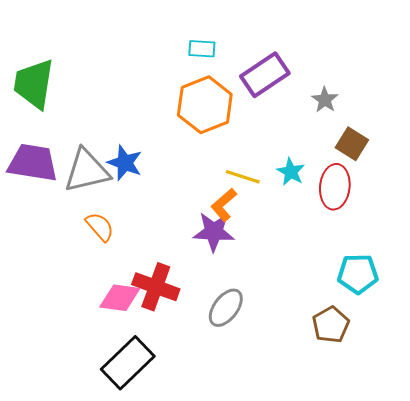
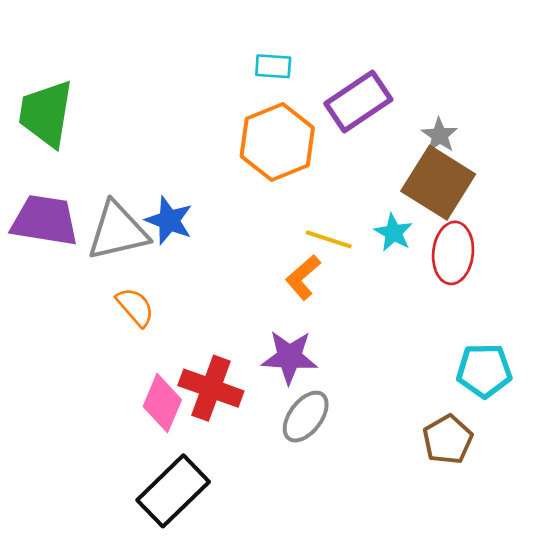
brown square: (352, 144) -> (438, 183), moved, size x1.6
purple star: (214, 232) -> (289, 357), moved
pink diamond: (120, 298) -> (162, 403), turned -75

